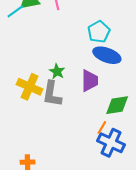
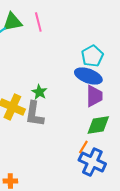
cyan pentagon: (99, 32) -> (92, 56), moved
purple trapezoid: (90, 81) -> (94, 96), moved

